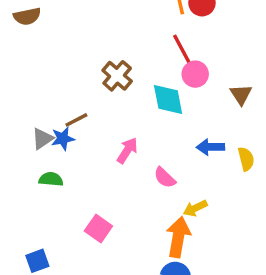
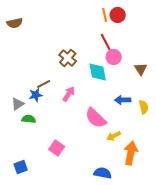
gray triangle: (42, 139) -> (18, 104), moved
pink arrow: (127, 150) -> (69, 94), moved
pink semicircle: (165, 178) -> (96, 118), size x1.6
orange arrow: (178, 237) -> (131, 153), moved

